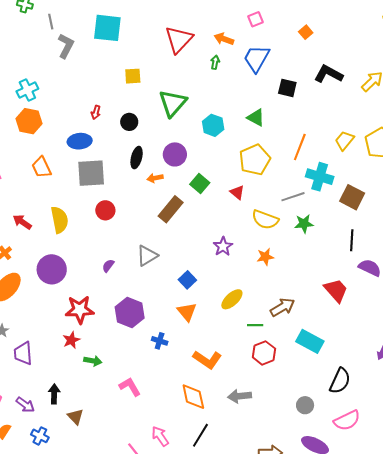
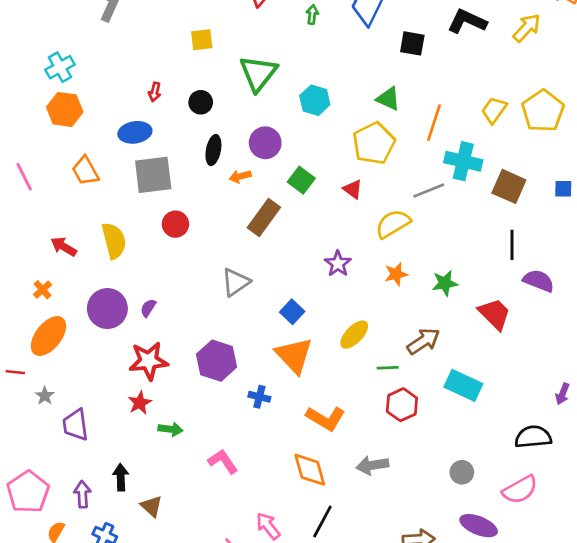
green triangle: (256, 118) -> (388, 99), moved
yellow semicircle: (265, 220) -> (393, 224), turned 132
green star: (304, 224) -> (445, 283), moved
purple semicircle: (108, 266) -> (148, 308), moved
orange triangle: (187, 312) -> (294, 355), size x1.4
black semicircle: (340, 381) -> (533, 437), moved, turned -116
purple arrow: (25, 405) -> (82, 494), turned -126

